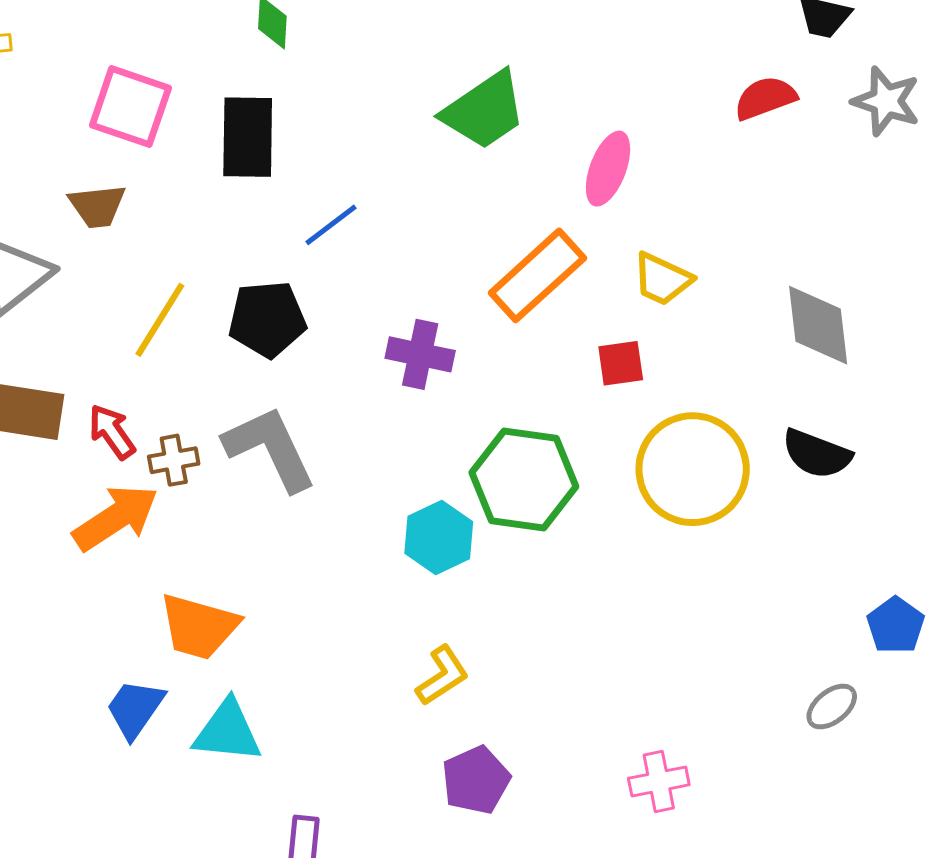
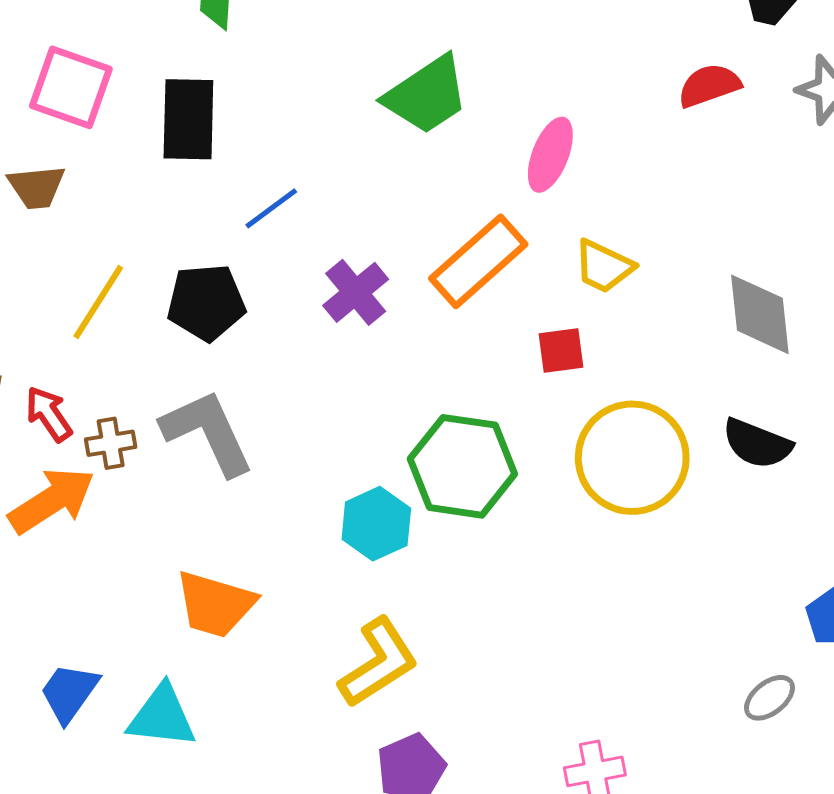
purple cross: (420, 354) -> (356, 292), moved, turned 38
orange trapezoid: (199, 627) -> (215, 604), moved
yellow L-shape: (442, 676) -> (378, 663), size x1.5

